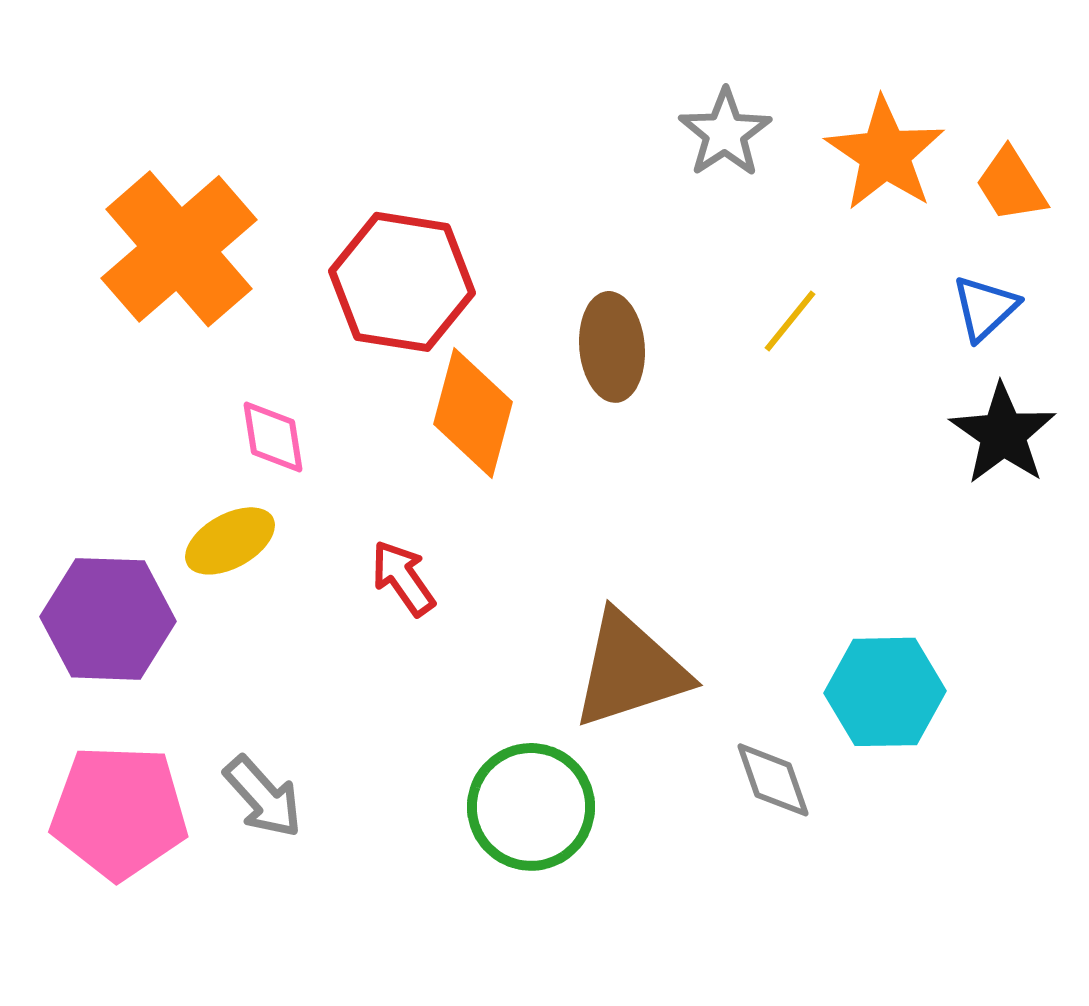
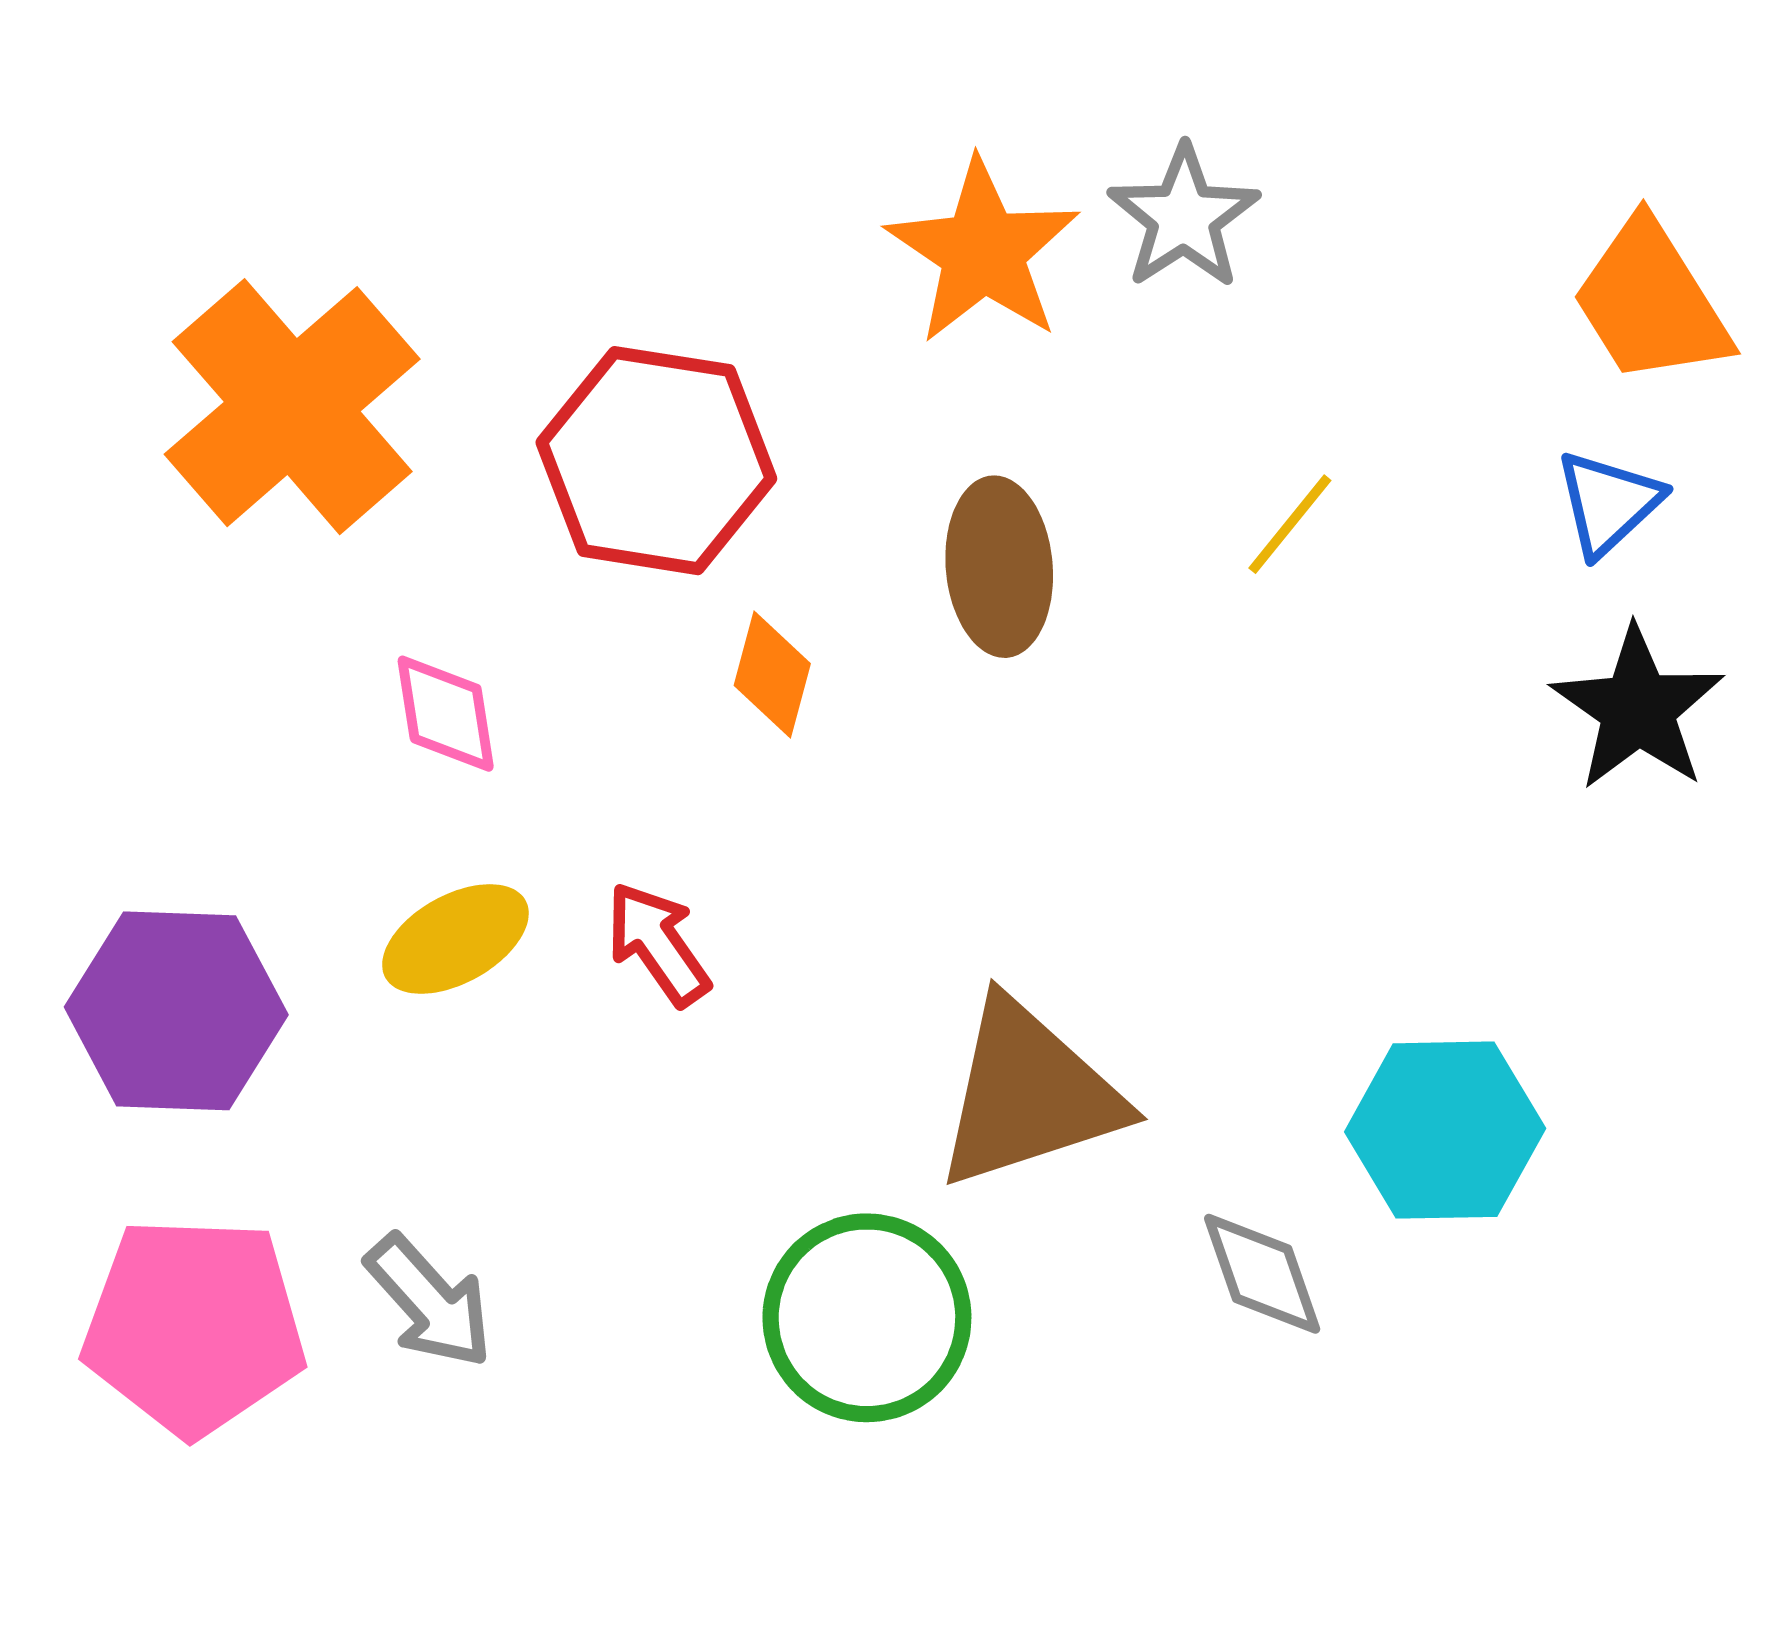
orange star: (885, 154) -> (983, 251), moved
orange trapezoid: (1011, 185) -> (1651, 302), size x1.4
orange diamond: (473, 413) -> (772, 674), size x0.6
yellow ellipse: (230, 541) -> (455, 939), moved

